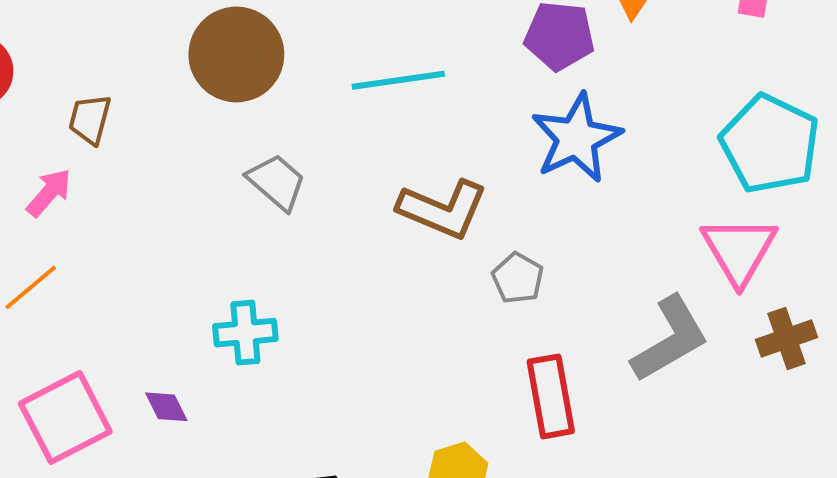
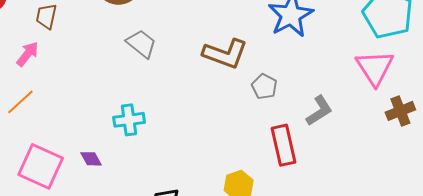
gray L-shape: (670, 339) -> (319, 111), moved, size x0.7
pink square: (65, 418) -> (41, 166), turned -36

